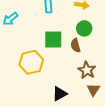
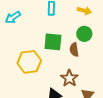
brown star: (87, 70) -> (69, 78), moved

